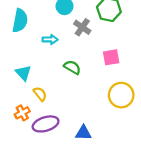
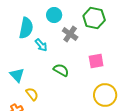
cyan semicircle: (20, 21) -> (26, 28), moved
cyan arrow: (50, 39) -> (41, 45), turned 48

